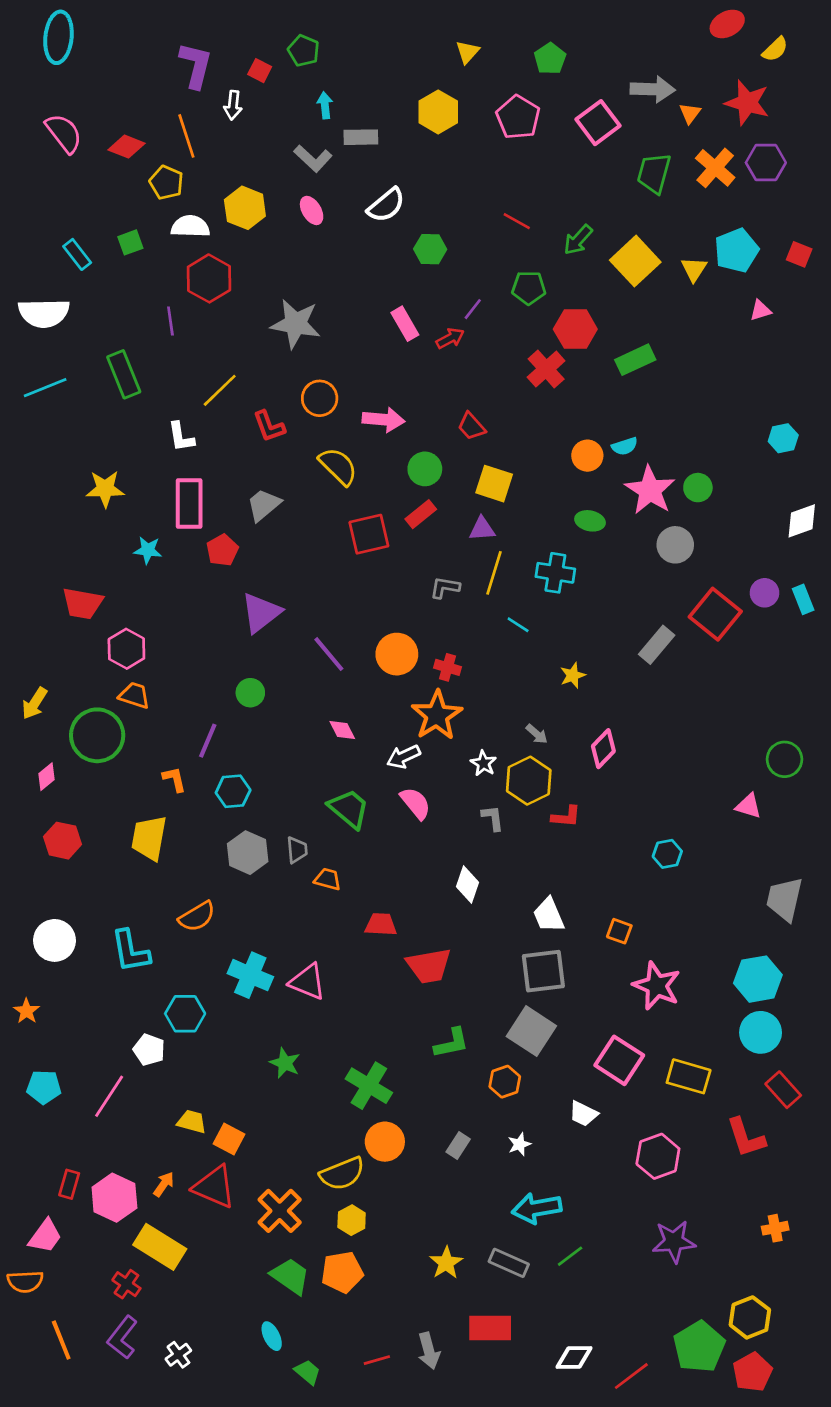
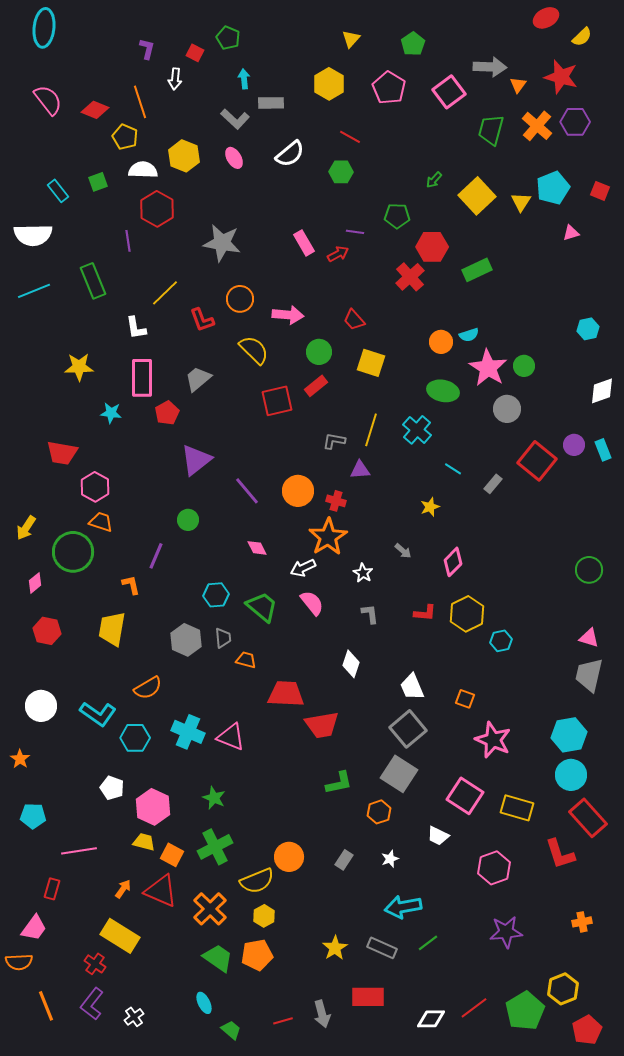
purple L-shape: (196, 65) -> (147, 49), size x0.6
red line: (517, 221) -> (350, 137), moved
green arrow: (578, 240) -> (434, 180), size x0.7
green hexagon: (430, 249) -> (341, 172), moved
purple line: (473, 309) -> (355, 232), turned 60
green ellipse: (590, 521) -> (443, 391), size x1.4
purple triangle: (482, 529) -> (360, 470), moved
cyan cross: (555, 573) -> (417, 430), turned 32
cyan line: (518, 625) -> (453, 469), moved
gray rectangle: (657, 645) -> (493, 484), size x0.7
yellow hexagon: (529, 781) -> (467, 614), moved
cyan hexagon: (233, 791) -> (216, 595), moved
pink triangle: (749, 806) -> (589, 638), moved
red trapezoid: (381, 924) -> (286, 694), size x1.5
cyan L-shape: (130, 951) -> (98, 714), turned -45
gray square: (543, 971) -> (408, 729), turned -33
cyan hexagon: (185, 1014) -> (135, 738), moved
green cross: (369, 1086) -> (215, 847), moved, turned 32
red rectangle: (783, 1090) -> (588, 818), size x1.4
pink line: (109, 1096) -> (79, 851), moved, turned 48
pink hexagon: (114, 1198) -> (153, 807), moved
red pentagon: (753, 1372) -> (587, 1030), moved
red line: (631, 1376) -> (474, 1008), moved

